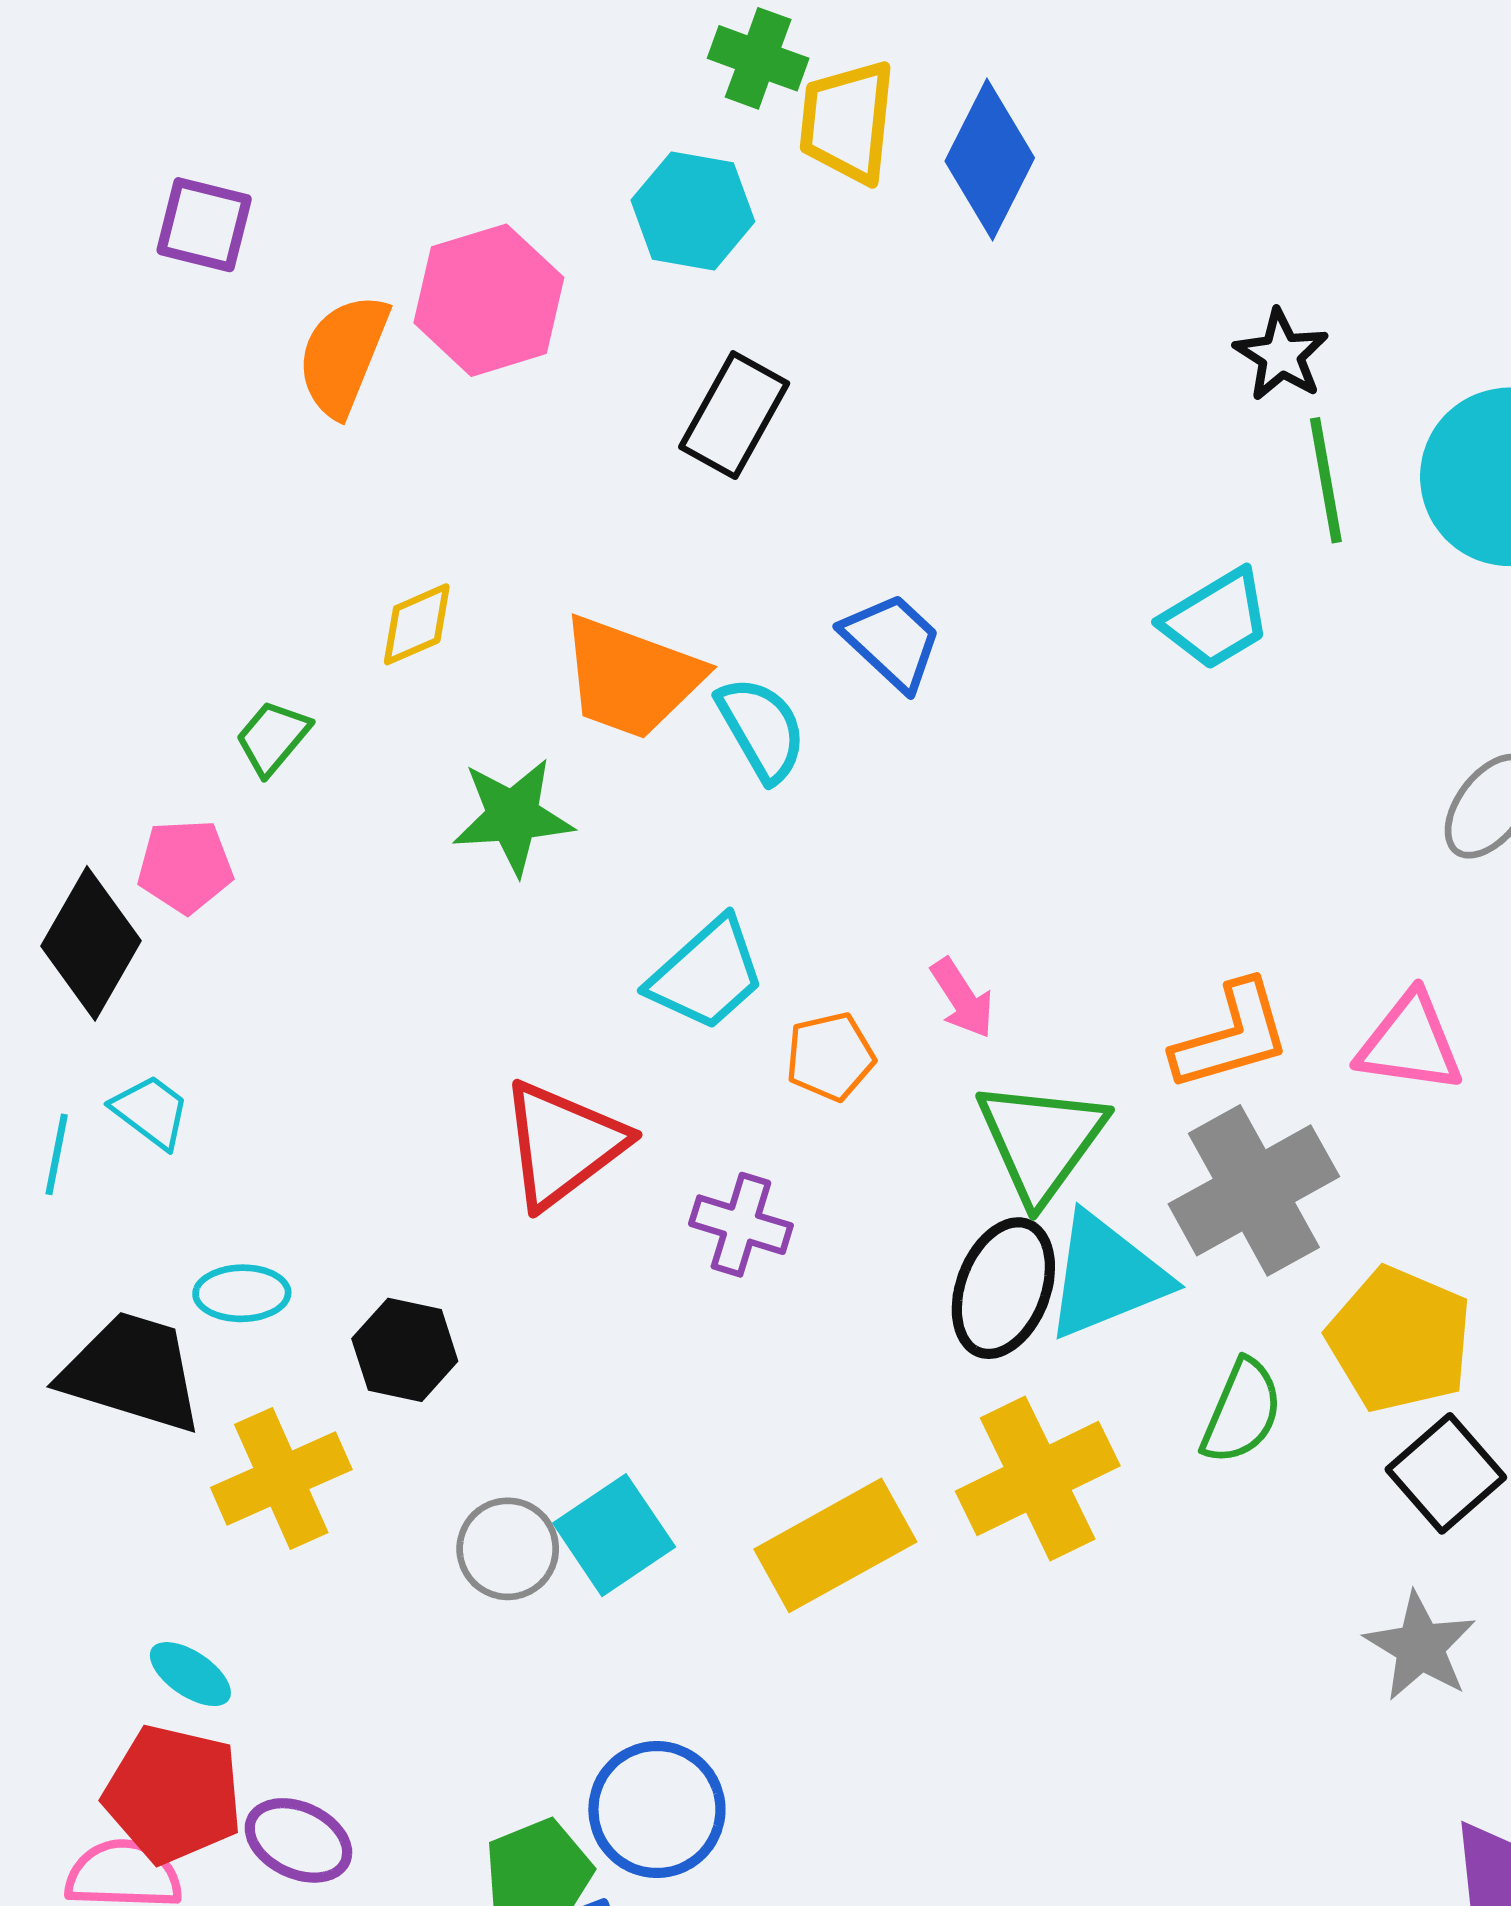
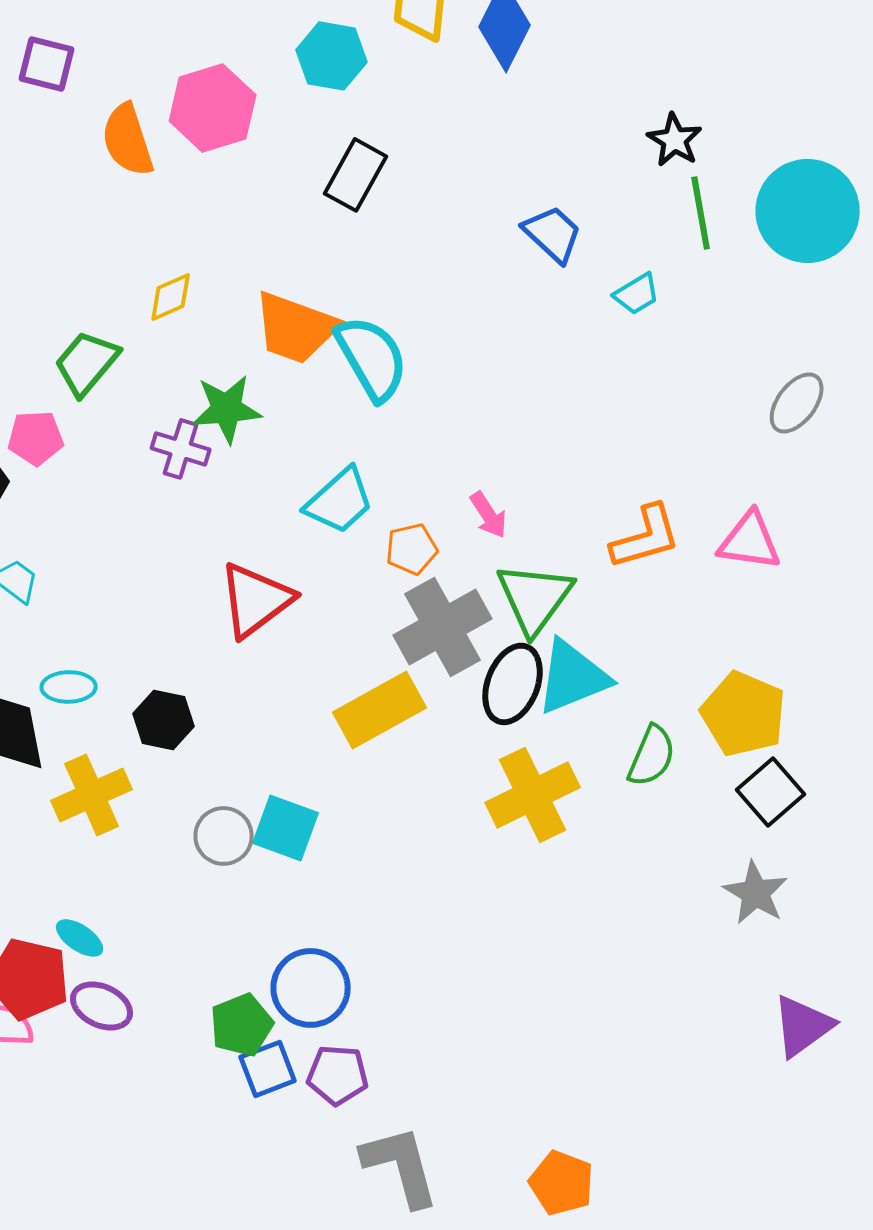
orange semicircle: (343, 355) -> (128, 140), turned -40
cyan trapezoid: (1216, 619) -> (637, 294), size x0.7
blue trapezoid: (892, 641) -> (553, 234), moved
cyan semicircle: (762, 729) -> (372, 358), size x1.4
green trapezoid: (273, 738) -> (87, 363), size x1.5
gray cross: (1254, 1190) -> (443, 627), moved
purple cross: (741, 1225) -> (181, 449), moved
cyan square: (614, 1535) -> (286, 828), turned -36
yellow rectangle: (835, 1545) -> (380, 710), moved
cyan ellipse: (190, 1674) -> (80, 938), moved

